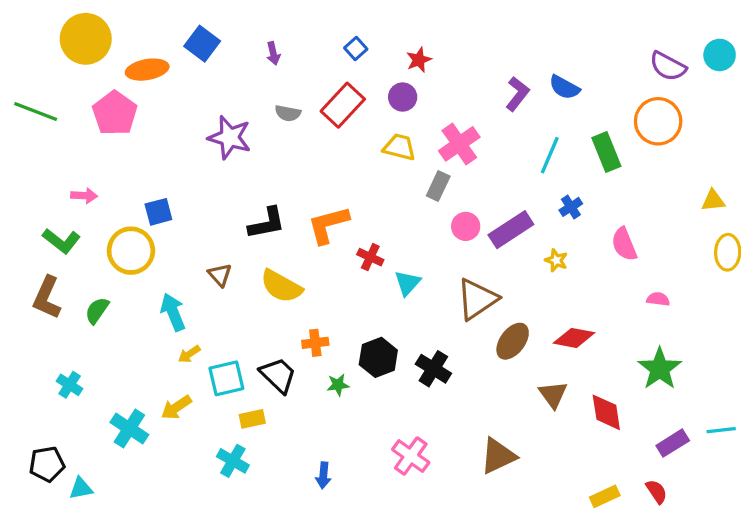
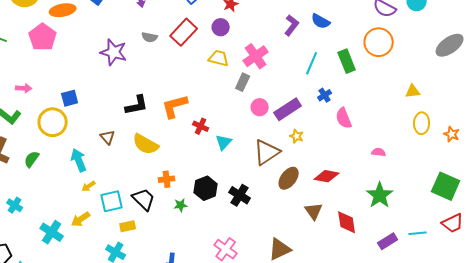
pink semicircle: (624, 244) -> (344, 118), moved
yellow star: (556, 260) -> (297, 136), moved

